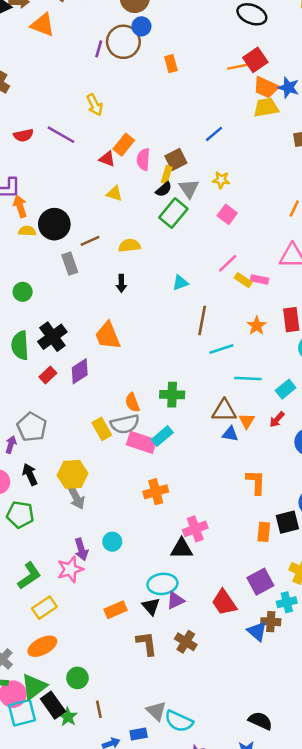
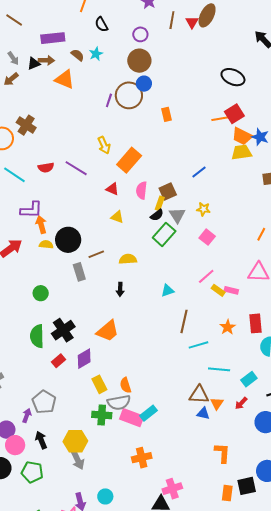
orange rectangle: (124, 145) -> (129, 160), moved, size x1.4
orange trapezoid: (108, 336) -> (108, 331), turned -110
green cross: (172, 395) -> (102, 415), moved
yellow rectangle: (102, 429) -> (99, 384), moved

